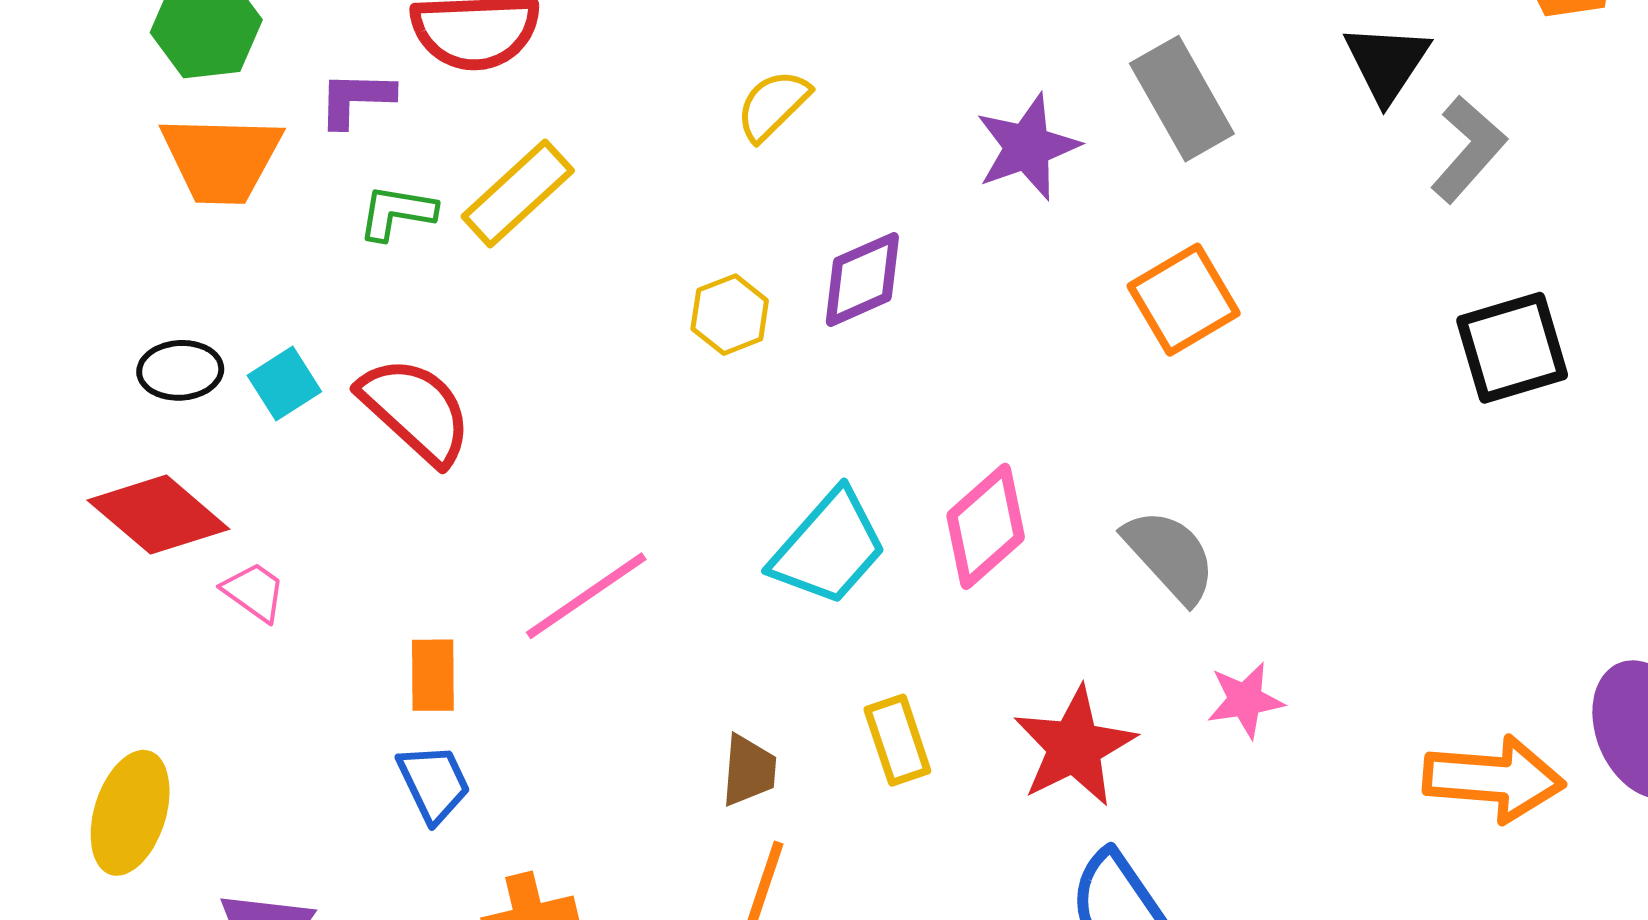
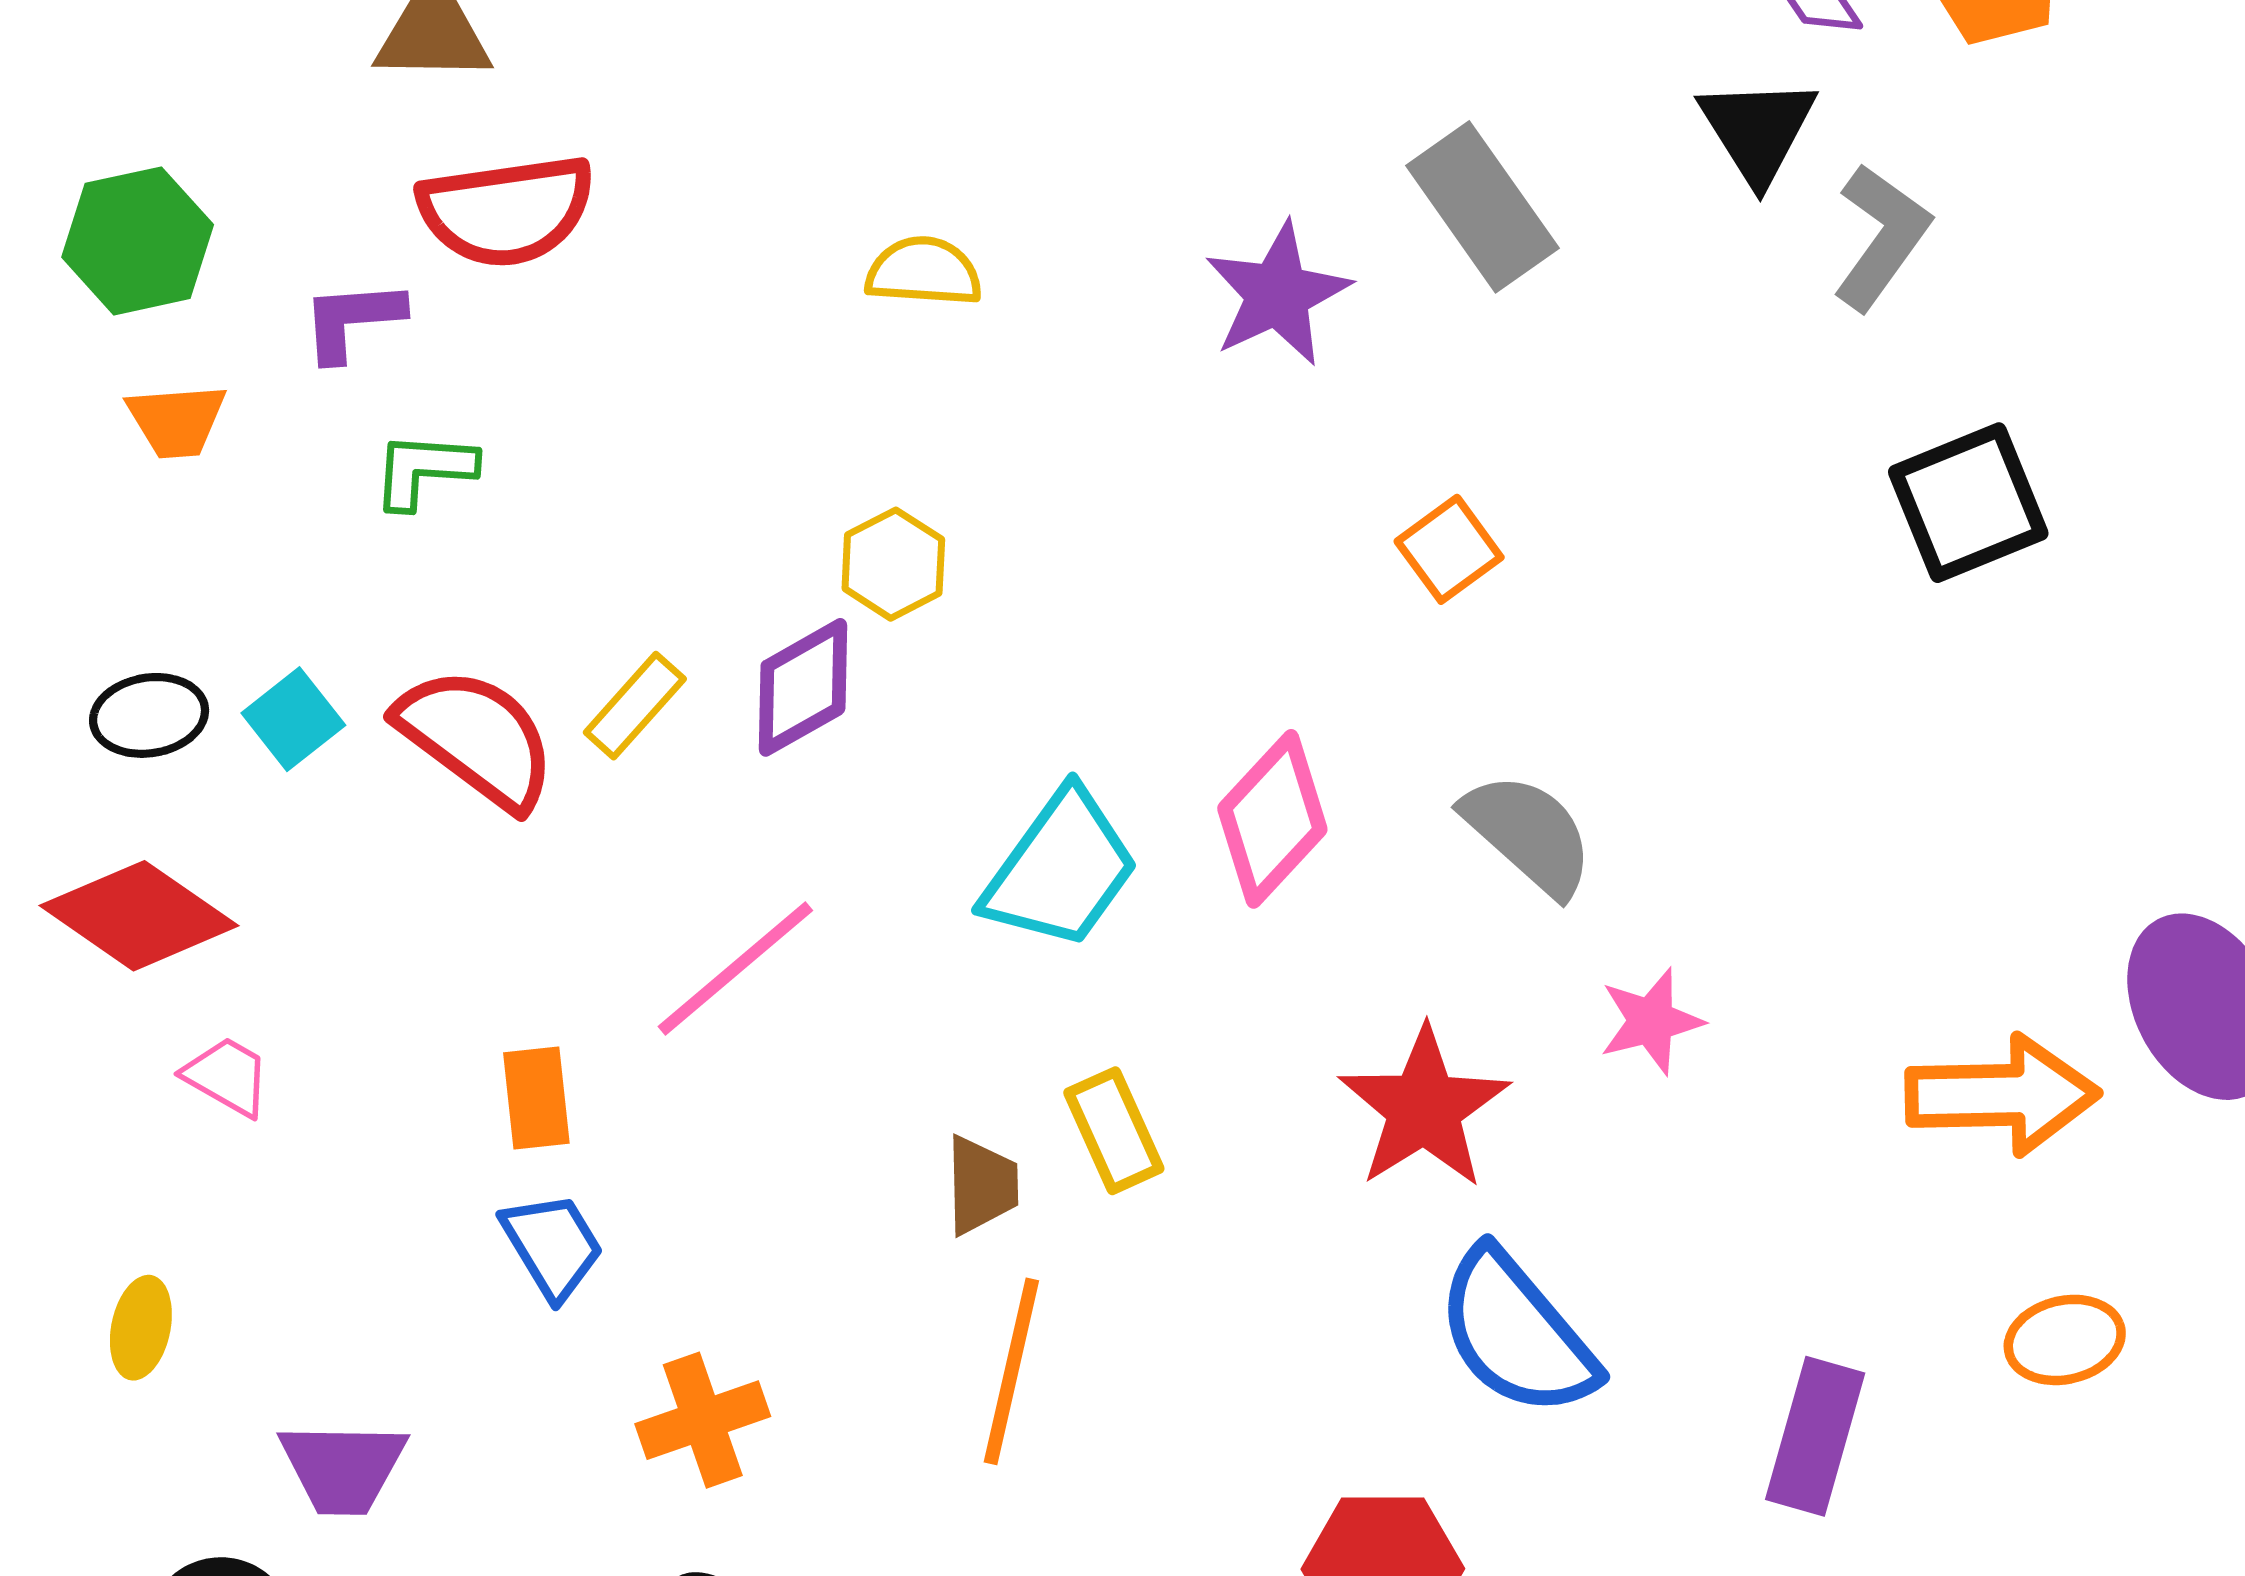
yellow semicircle: (773, 105) -> (924, 272), turned 54
orange trapezoid: (221, 159) -> (177, 421), size x0.6
yellow rectangle: (518, 193) -> (635, 706), moved, size x0.7
purple diamond: (862, 279) -> (803, 687), moved
orange square: (1184, 300) -> (1449, 549), moved, size x0.7
pink trapezoid: (254, 592) -> (227, 1076), moved
yellow rectangle: (897, 740) -> (1114, 1131), moved
yellow ellipse: (130, 813) -> (141, 1328), size x0.6

